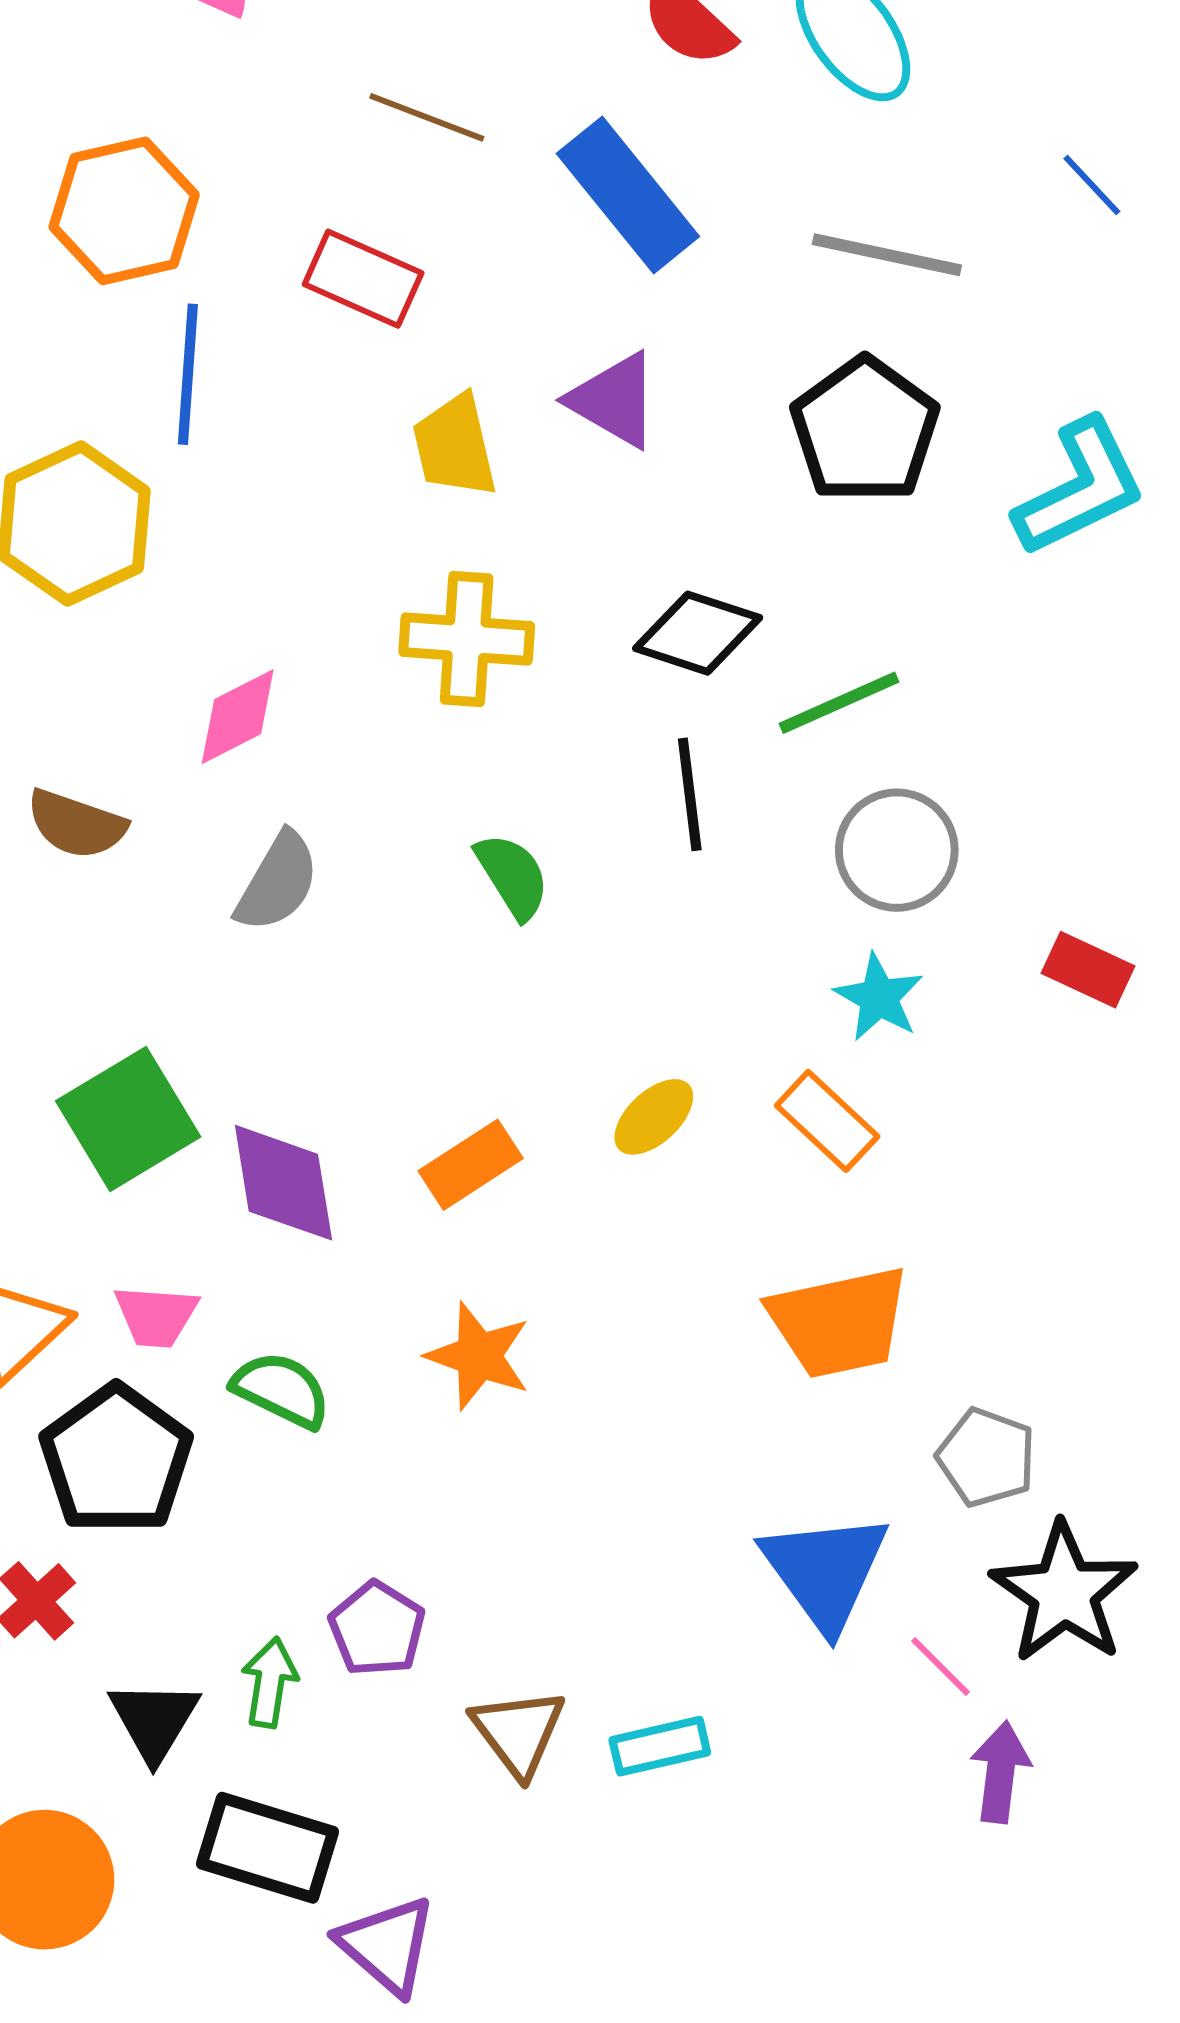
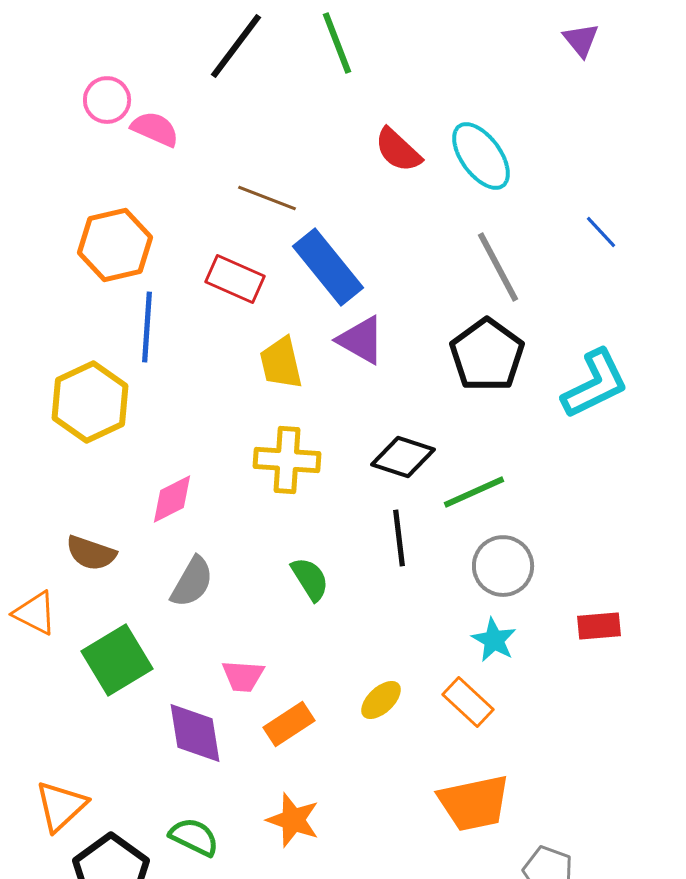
blue rectangle: (628, 195) -> (328, 267), moved
gray line: (887, 255) -> (498, 267), turned 50
red rectangle: (1088, 970) -> (599, 626), turned -30
green square: (128, 1119) -> (117, 660), moved
pink trapezoid: (156, 1316) -> (243, 676), moved

